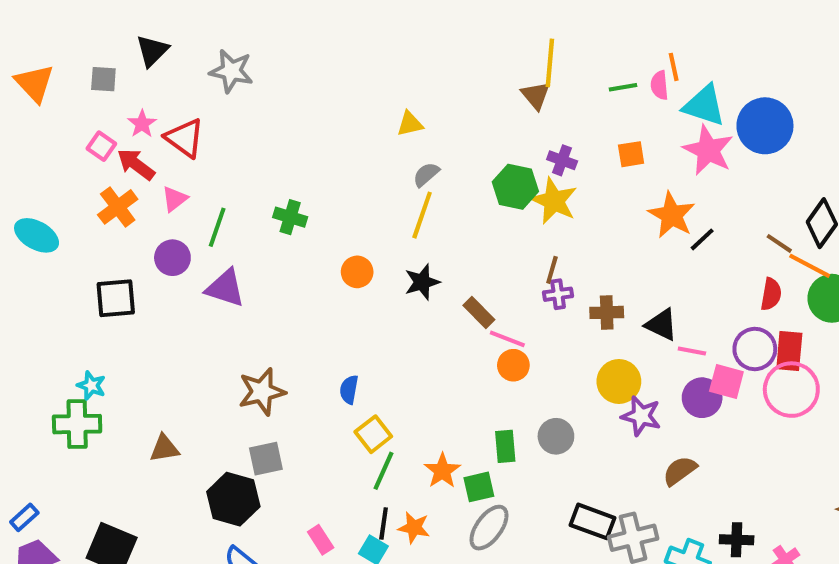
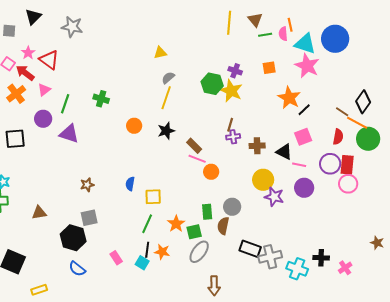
brown triangle: (536, 95) -> (255, 20), moved
blue circle: (765, 126) -> (335, 39), moved
pink line: (507, 339) -> (197, 159), moved
pink square: (726, 381) -> (303, 137), moved, turned -36
pink circle: (791, 390) -> (348, 184), size x0.7
brown star: (262, 392) -> (87, 185), size x0.6
yellow square: (373, 434) -> (153, 197), moved, turned 36
brown semicircle: (680, 471) -> (223, 226), moved, turned -42

